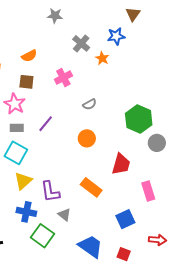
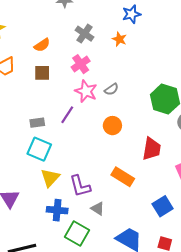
gray cross: (81, 43) -> (85, 34), moved
pink star: (15, 104) -> (86, 91), moved

